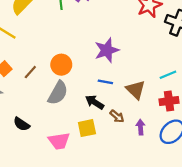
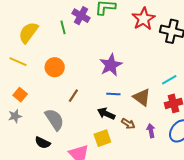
orange circle: (61, 65) -> (55, 67), moved
brown line: (30, 72) -> (73, 96), moved
gray semicircle: (58, 93) -> (54, 119), moved, turned -55

